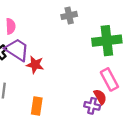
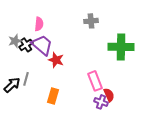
pink rectangle: (109, 79) -> (95, 81), moved

